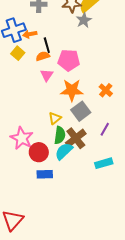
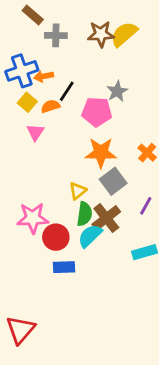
gray star: (84, 20) -> (117, 91), moved
black line: (47, 45) -> (67, 91), turned 49
orange semicircle: (43, 56) -> (50, 106), moved
pink triangle: (47, 75) -> (35, 132), moved
pink star: (22, 138) -> (33, 218), turned -30

